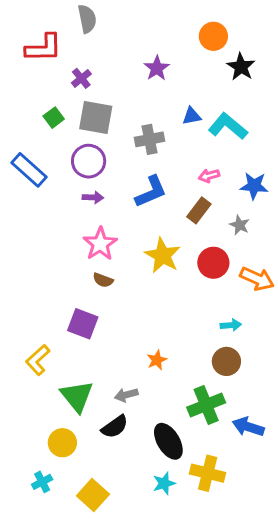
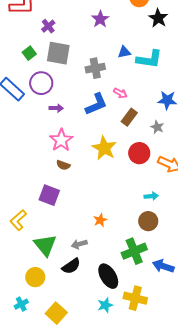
cyan L-shape: (228, 126) -> (149, 59), turned 148
purple circle: (89, 161) -> (41, 83), moved
pink arrow: (209, 176) -> (120, 93), moved, turned -136

